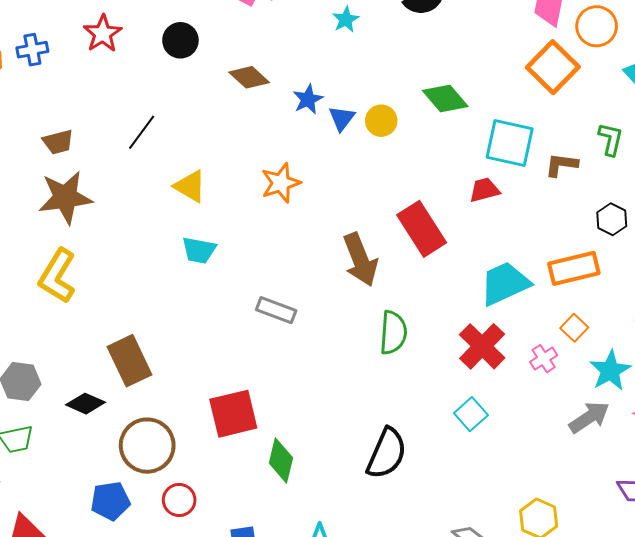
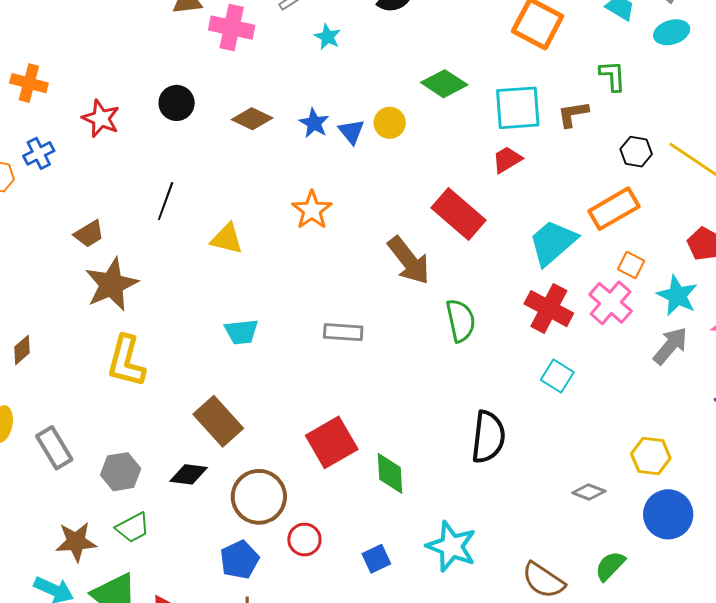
cyan trapezoid: (199, 250) -> (241, 332), moved
pink cross: (544, 359) -> (611, 303), size x1.6

